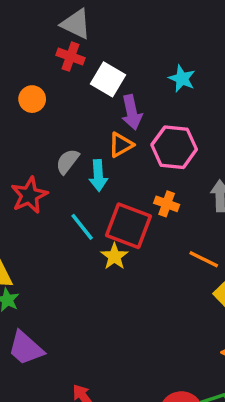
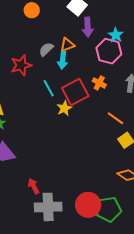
cyan star: (182, 79) -> (116, 35), moved
orange triangle: (121, 145) -> (67, 45), moved
red square: (129, 226) -> (75, 92), turned 32

